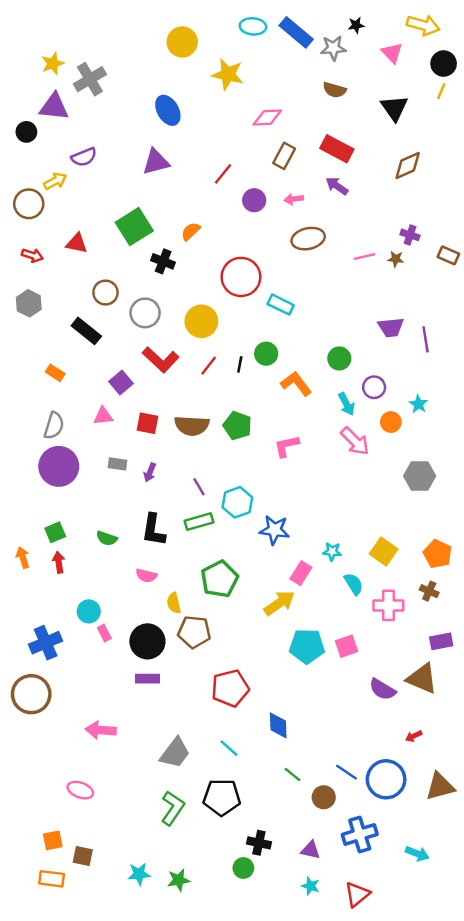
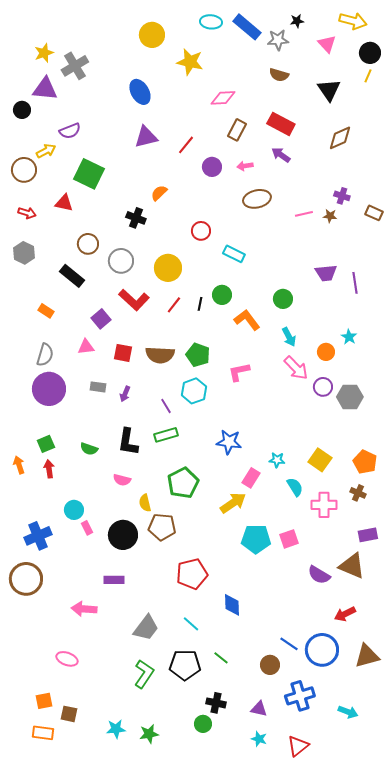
purple triangle: (156, 162) -> (146, 137), moved
green square: (134, 227) -> (89, 174), moved, turned -32
red circle: (241, 277) -> (201, 231), size x0.6
purple circle: (374, 387) -> (323, 387), moved
cyan hexagon: (237, 502) -> (194, 391), moved
purple rectangle: (147, 679) -> (114, 580), moved
red arrow: (414, 736) -> (345, 614), size x1.5
green line: (293, 774) -> (221, 658), moved

